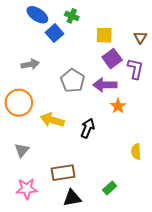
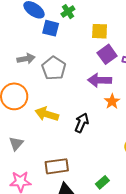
green cross: (72, 16) -> (68, 12), turned 32
blue square: (55, 33) -> (51, 28), turned -36
gray pentagon: (73, 81) -> (54, 68), moved

